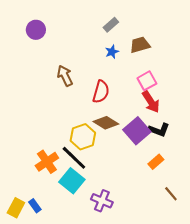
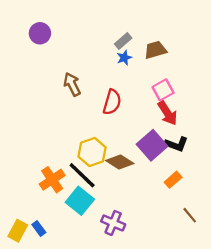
gray rectangle: (111, 25) -> (123, 41), moved
brown diamond: (106, 123) -> (120, 162), moved

